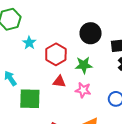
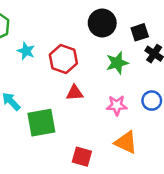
green star: (84, 65) -> (117, 63), moved
pink star: (83, 90) -> (117, 105), moved

